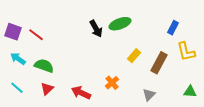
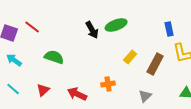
blue rectangle: (173, 28) -> (169, 29), turned -40
red line: (36, 35) -> (32, 27), moved
green semicircle: (44, 66) -> (54, 57), moved
orange cross: (112, 83) -> (108, 84), turned 32

